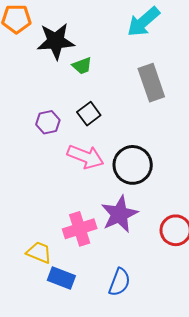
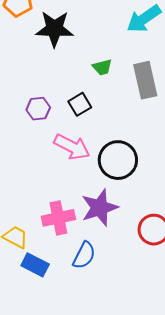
green trapezoid: (82, 66) -> (102, 67), moved
blue semicircle: (119, 282) -> (84, 255), moved

